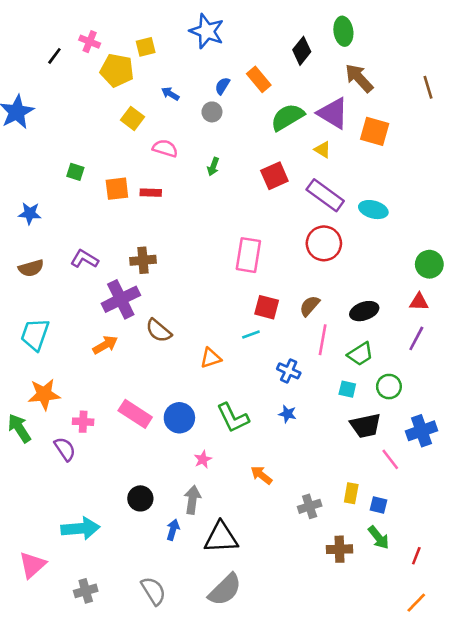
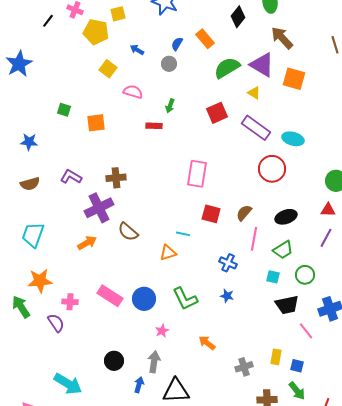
red rectangle: (151, 193) -> (154, 126), moved
red circle: (324, 243) -> (272, 169), moved
cyan line: (251, 334) -> (183, 234), moved, turned 32
cyan arrow: (80, 528) -> (68, 384), turned 36

